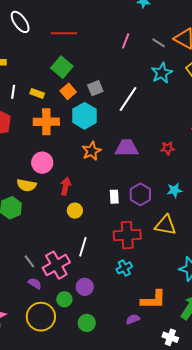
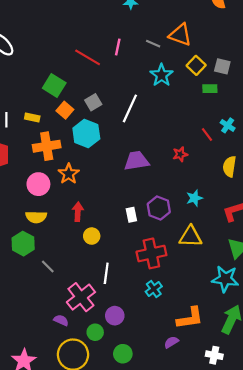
red line: (64, 33) -> (88, 57), moved, turned 40
orange star: (92, 151) -> (69, 174), moved
pink circle: (42, 163) -> (38, 184), moved
gray line: (29, 261) -> (48, 267), moved

